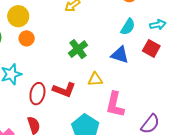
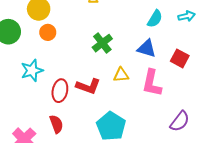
red square: (151, 48) -> (180, 58), moved
pink L-shape: (115, 105) -> (152, 83), moved

